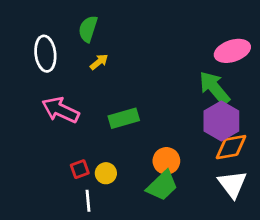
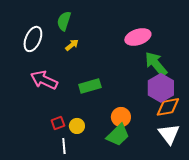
pink ellipse: (232, 51) -> (138, 37), moved
white ellipse: (45, 54) -> (33, 39), turned 30

